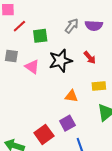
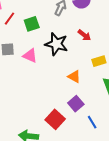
black star: (60, 61) -> (56, 44), turned -30
orange triangle: (71, 96) -> (74, 76), turned 32

